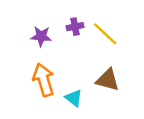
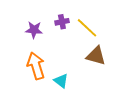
brown triangle: (108, 80) -> (96, 56), moved

